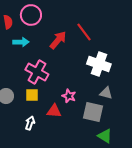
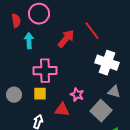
cyan arrow: (21, 42) -> (29, 41), turned -91
pink cross: (37, 72) -> (45, 71), turned -30
gray square: (93, 112) -> (101, 111), turned 30

